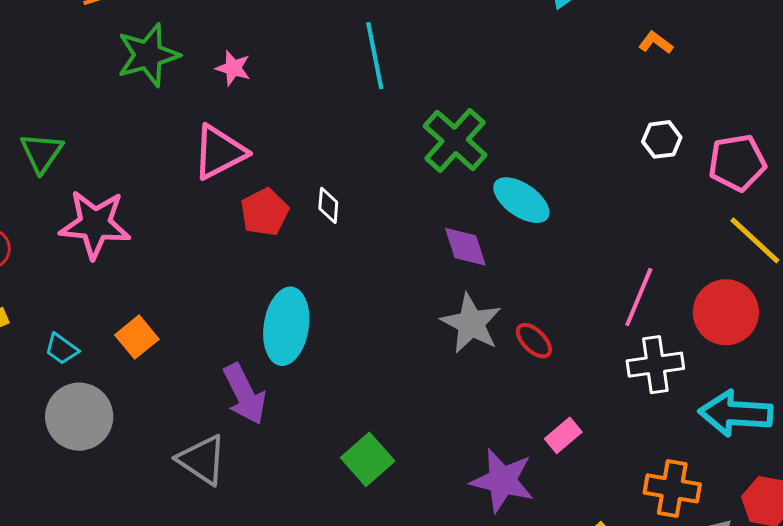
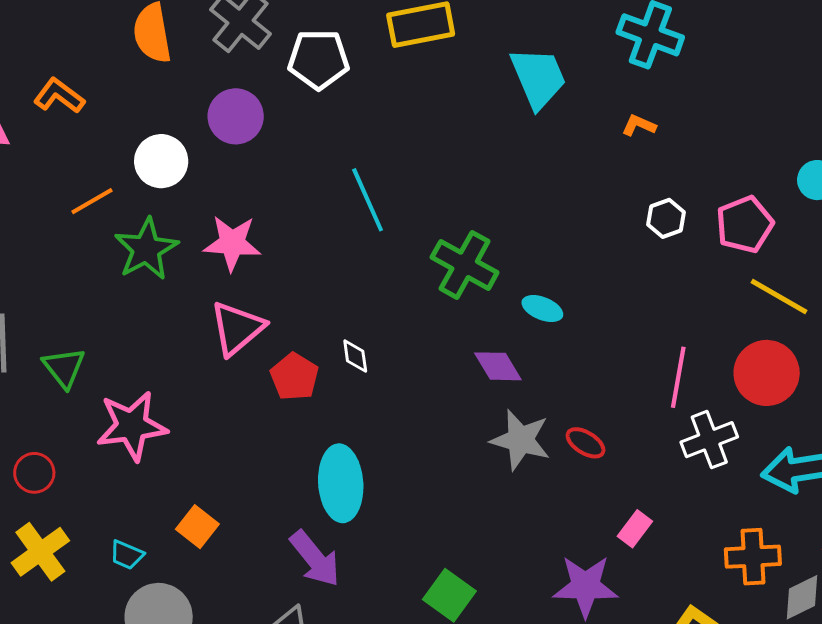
pink star: (233, 68) -> (232, 243), size x1.6
cyan ellipse: (521, 200) -> (542, 309), size x0.7

